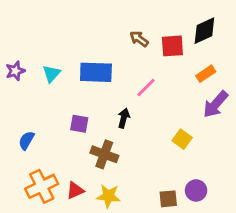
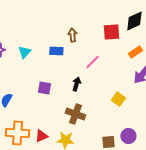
brown arrow: (139, 39) -> (72, 35), moved, turned 48
blue rectangle: (96, 72) -> (56, 51), size x0.6
brown cross: (104, 154) -> (75, 114), moved
orange cross: (42, 186) -> (17, 133), turned 30

